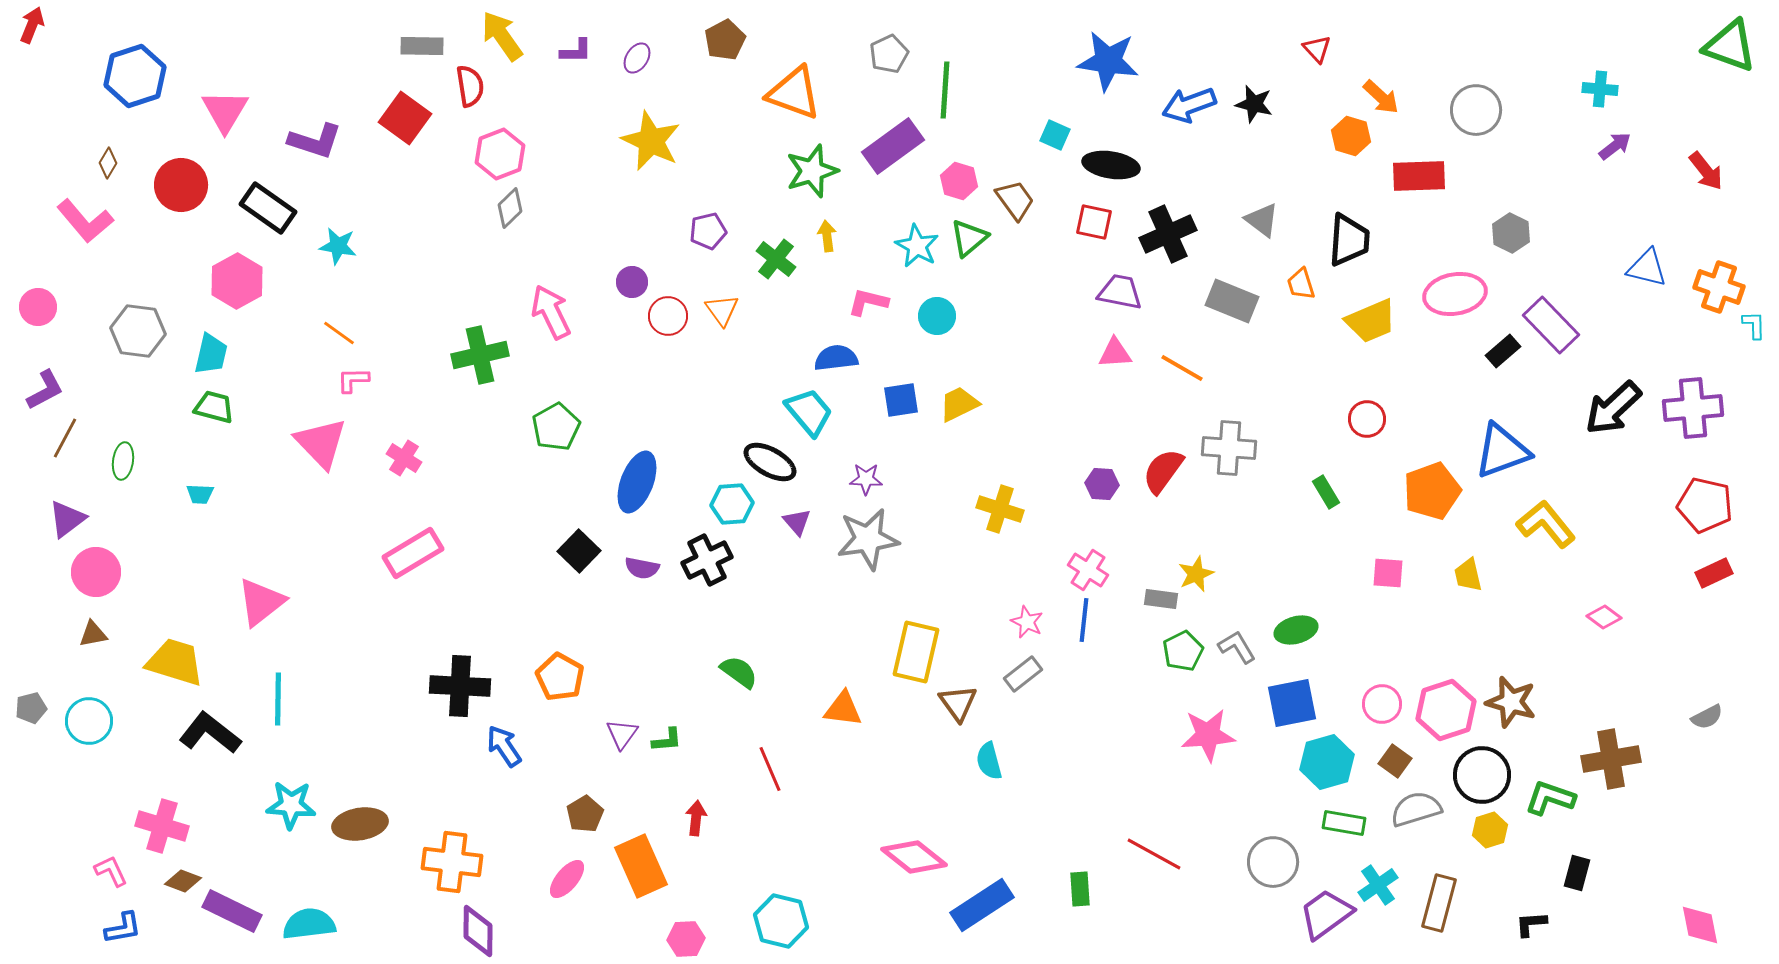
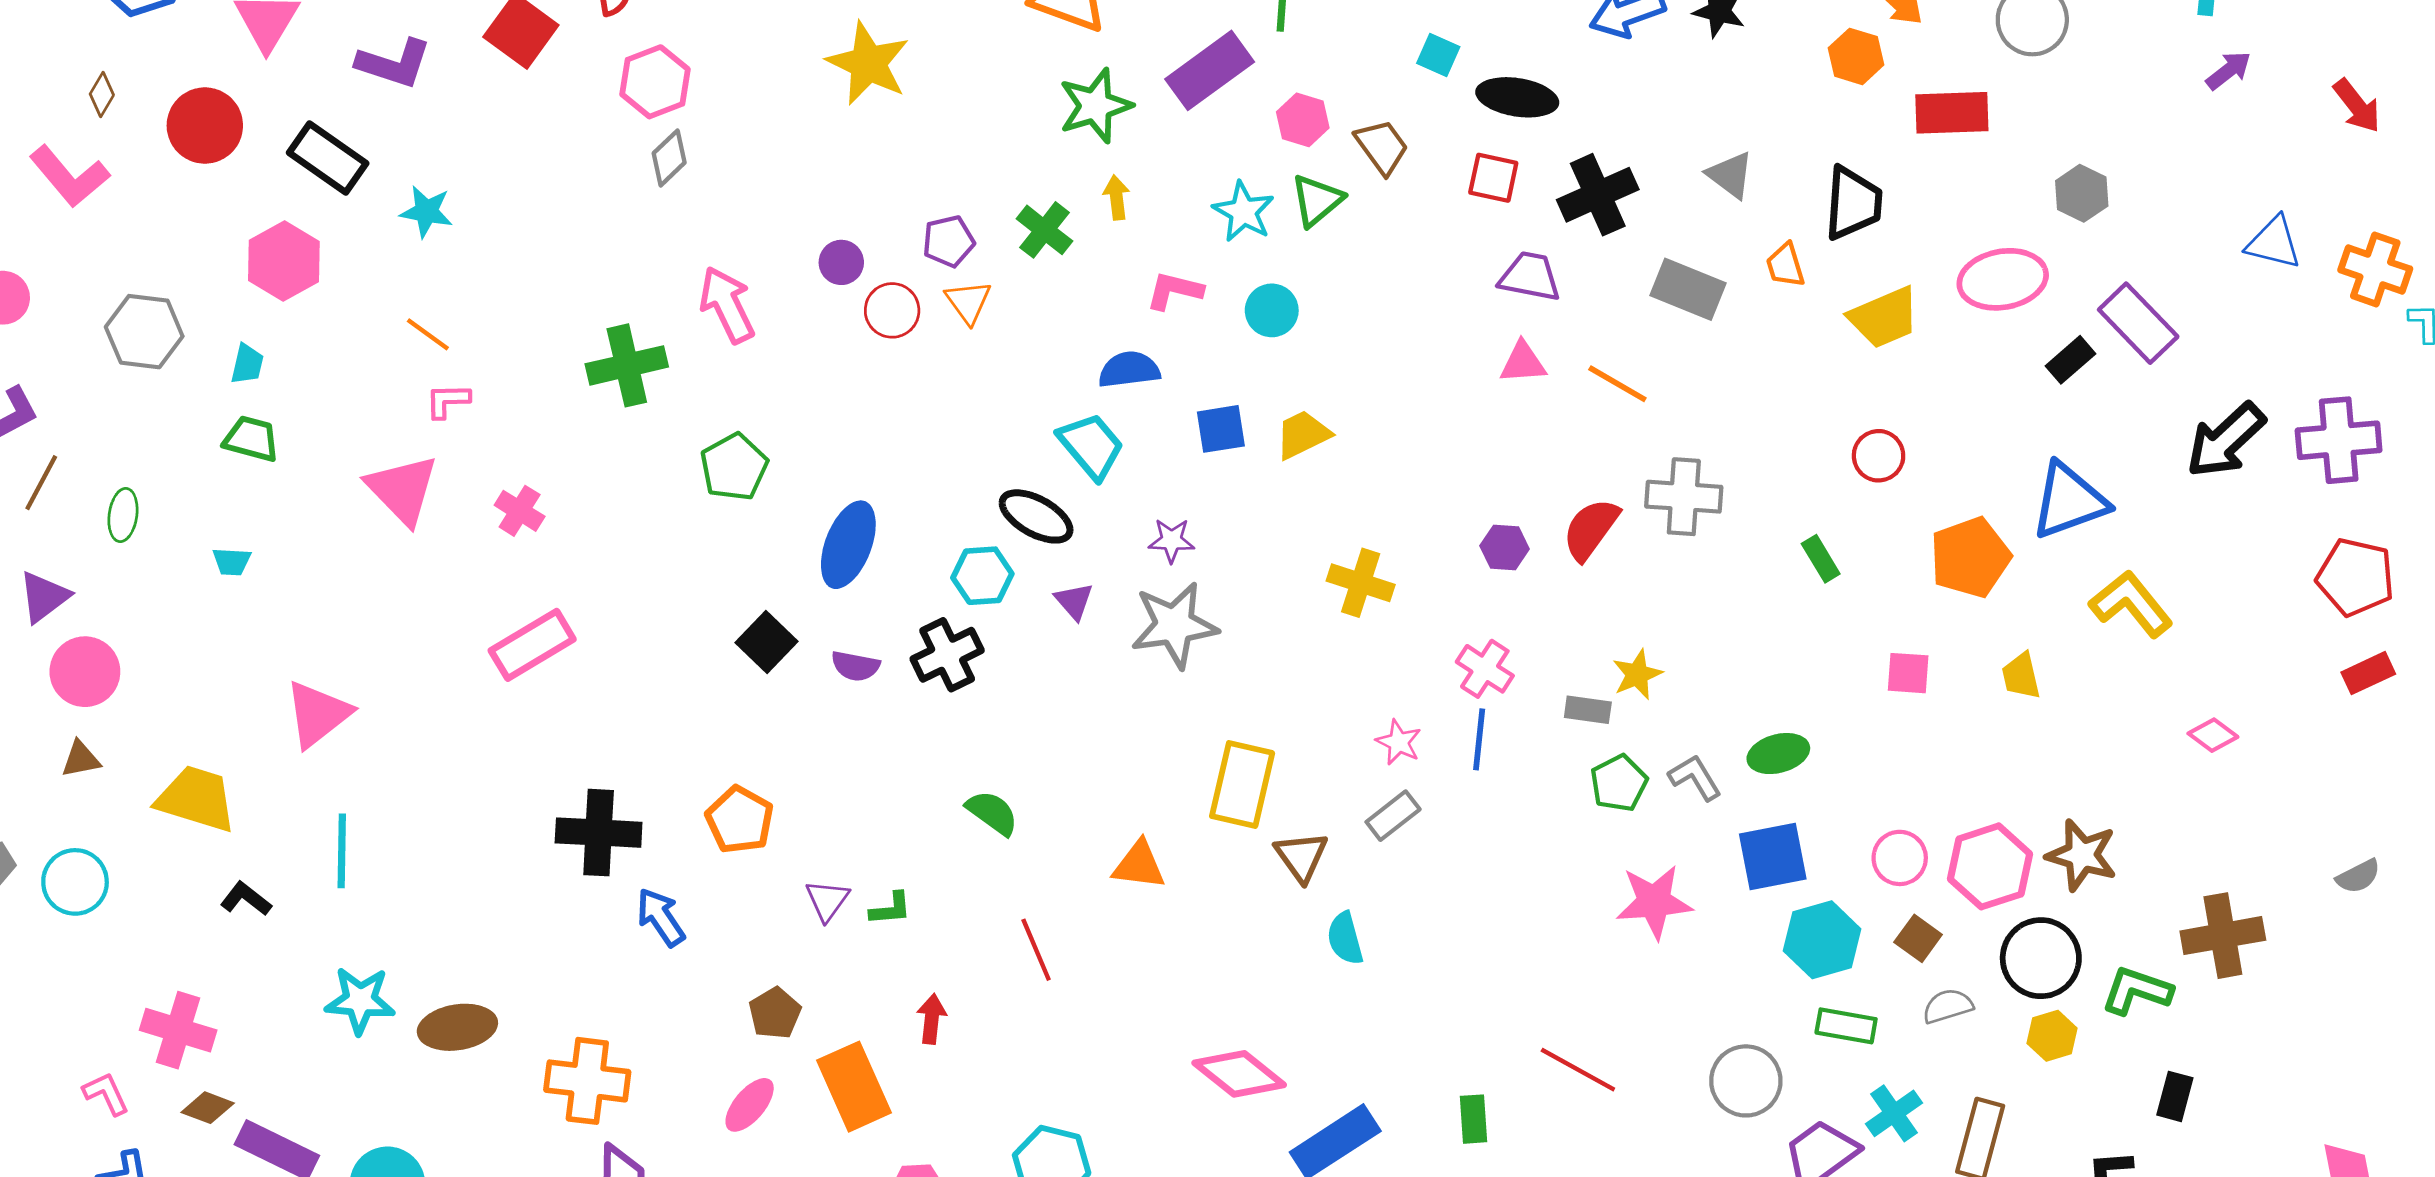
purple pentagon: (708, 231) -> (949, 241), moved
cyan trapezoid: (211, 354) -> (247, 364), size x0.7
black L-shape: (210, 733) -> (246, 899), size x0.6
gray semicircle: (1416, 809) -> (1948, 1006), size x0.7

